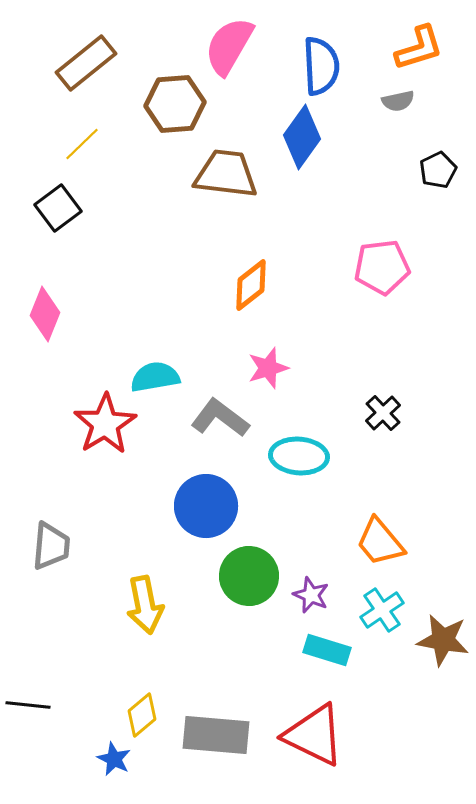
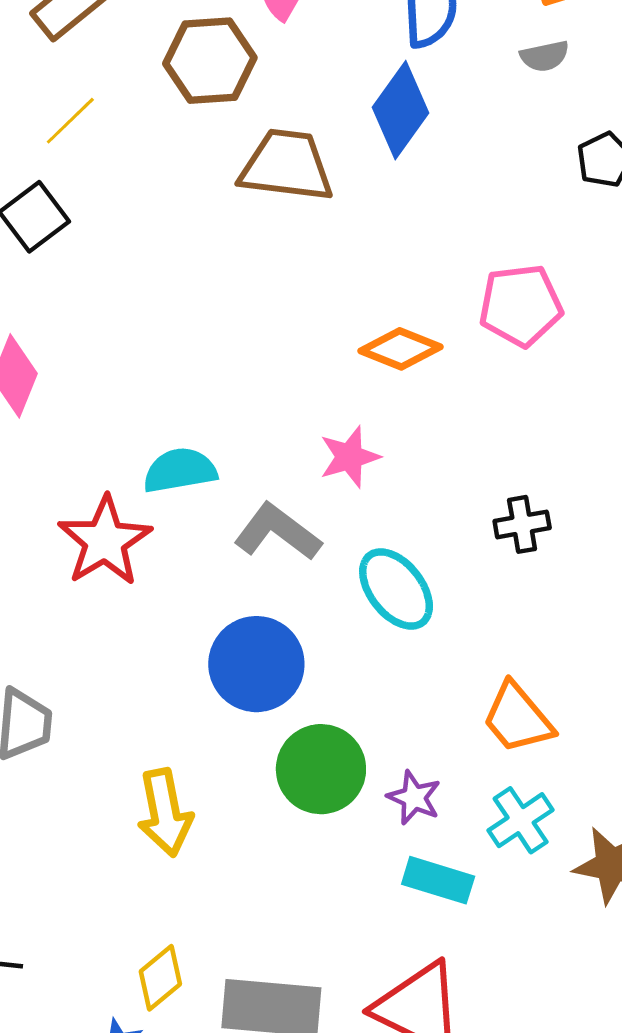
orange diamond: (251, 285) -> (401, 349), moved, turned 60
black cross: (383, 413) -> (522, 524), turned 33
cyan ellipse: (299, 456) -> (396, 589), turned 48

